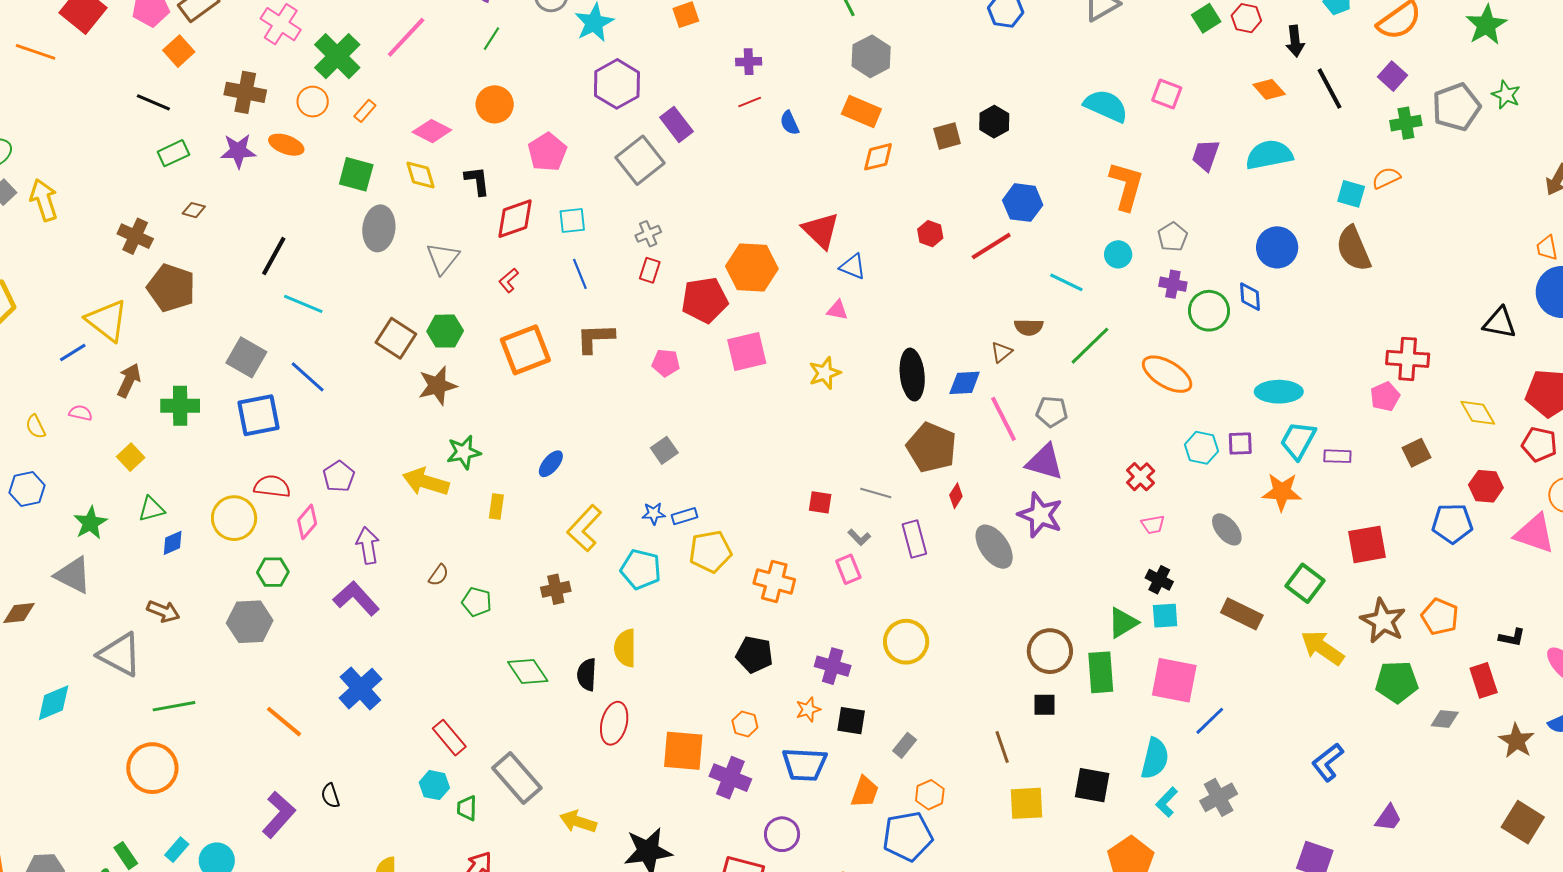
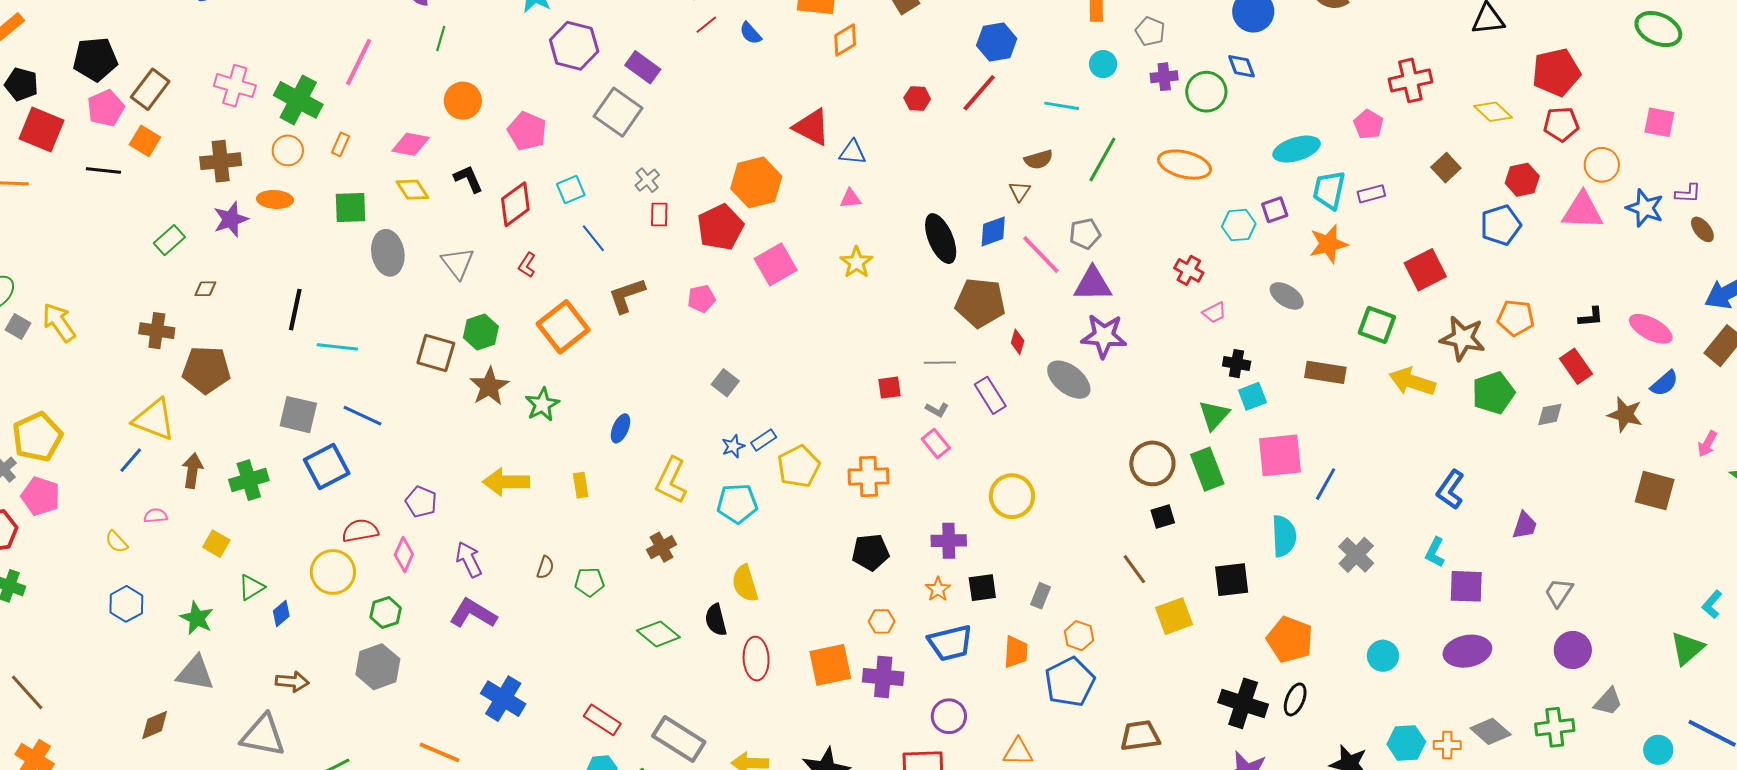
black line: (153, 102) -> (103, 170), moved
pink pentagon: (1385, 396) -> (1368, 124), moved
green star: (464, 452) -> (542, 405), moved
cyan L-shape: (1167, 802) -> (1435, 552), moved

